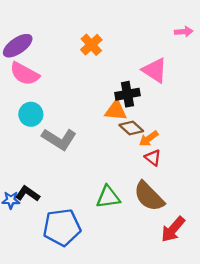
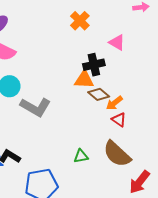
orange cross: (91, 45) -> (80, 21), moved
pink triangle: (155, 70) -> (117, 43), size x0.7
green triangle: (108, 197) -> (81, 156), size x0.7

